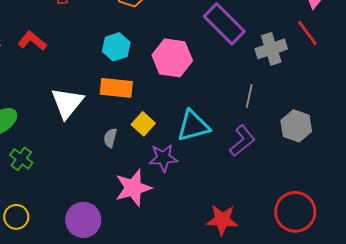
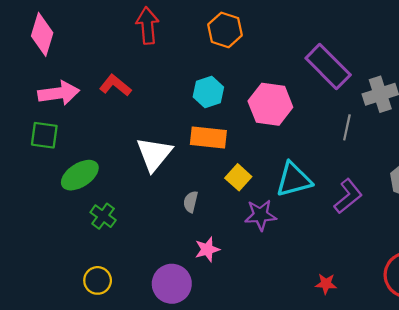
gray line: (249, 96) -> (347, 127), moved
gray semicircle: (110, 138) -> (191, 202), moved
pink star: (133, 188) -> (207, 249), moved, size x0.6
red star: (222, 220) -> (326, 284), size x0.6

